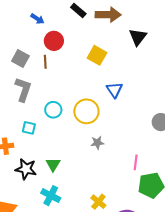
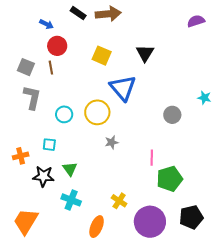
blue arrow: (37, 19) -> (46, 24), moved
black triangle: (138, 37) -> (145, 53), moved
blue triangle: (115, 90) -> (123, 88), size x1.6
cyan square: (29, 128) -> (49, 145), moved

